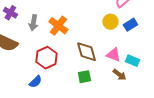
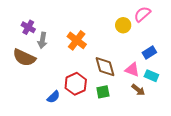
yellow circle: (110, 22) -> (123, 25), moved
gray arrow: (33, 23) -> (42, 40), moved
blue rectangle: (130, 25) -> (149, 52), moved
red hexagon: (46, 58) -> (76, 84), moved

